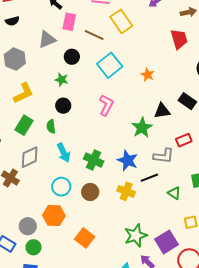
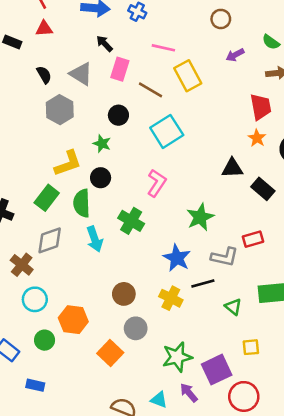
black semicircle: (12, 21) -> (44, 75), moved, turned -112
gray triangle: (47, 39) -> (81, 74), moved, turned 48
gray hexagon: (15, 59) -> (60, 110), moved
orange star: (148, 75) -> (257, 138), moved
yellow L-shape: (23, 93) -> (68, 163), moved
black triangle: (162, 111) -> (232, 168), moved
green semicircle: (51, 126) -> (82, 203), size x1.5
green cross: (94, 160) -> (131, 221), moved
cyan circle: (61, 187) -> (35, 299), moved
gray circle: (28, 226) -> (136, 328), moved
green circle: (34, 247) -> (45, 340), moved

